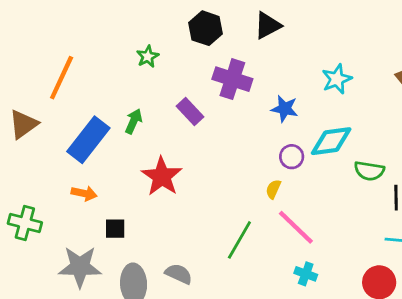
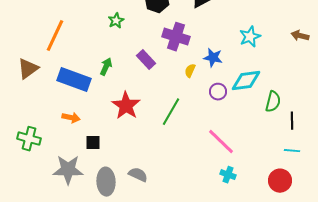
blue rectangle: (88, 140) -> (74, 80), turned 72
green semicircle: (369, 171) -> (273, 102), turned -85
yellow semicircle: (273, 189) -> (190, 71), moved
green line: (239, 240) -> (171, 112), moved

